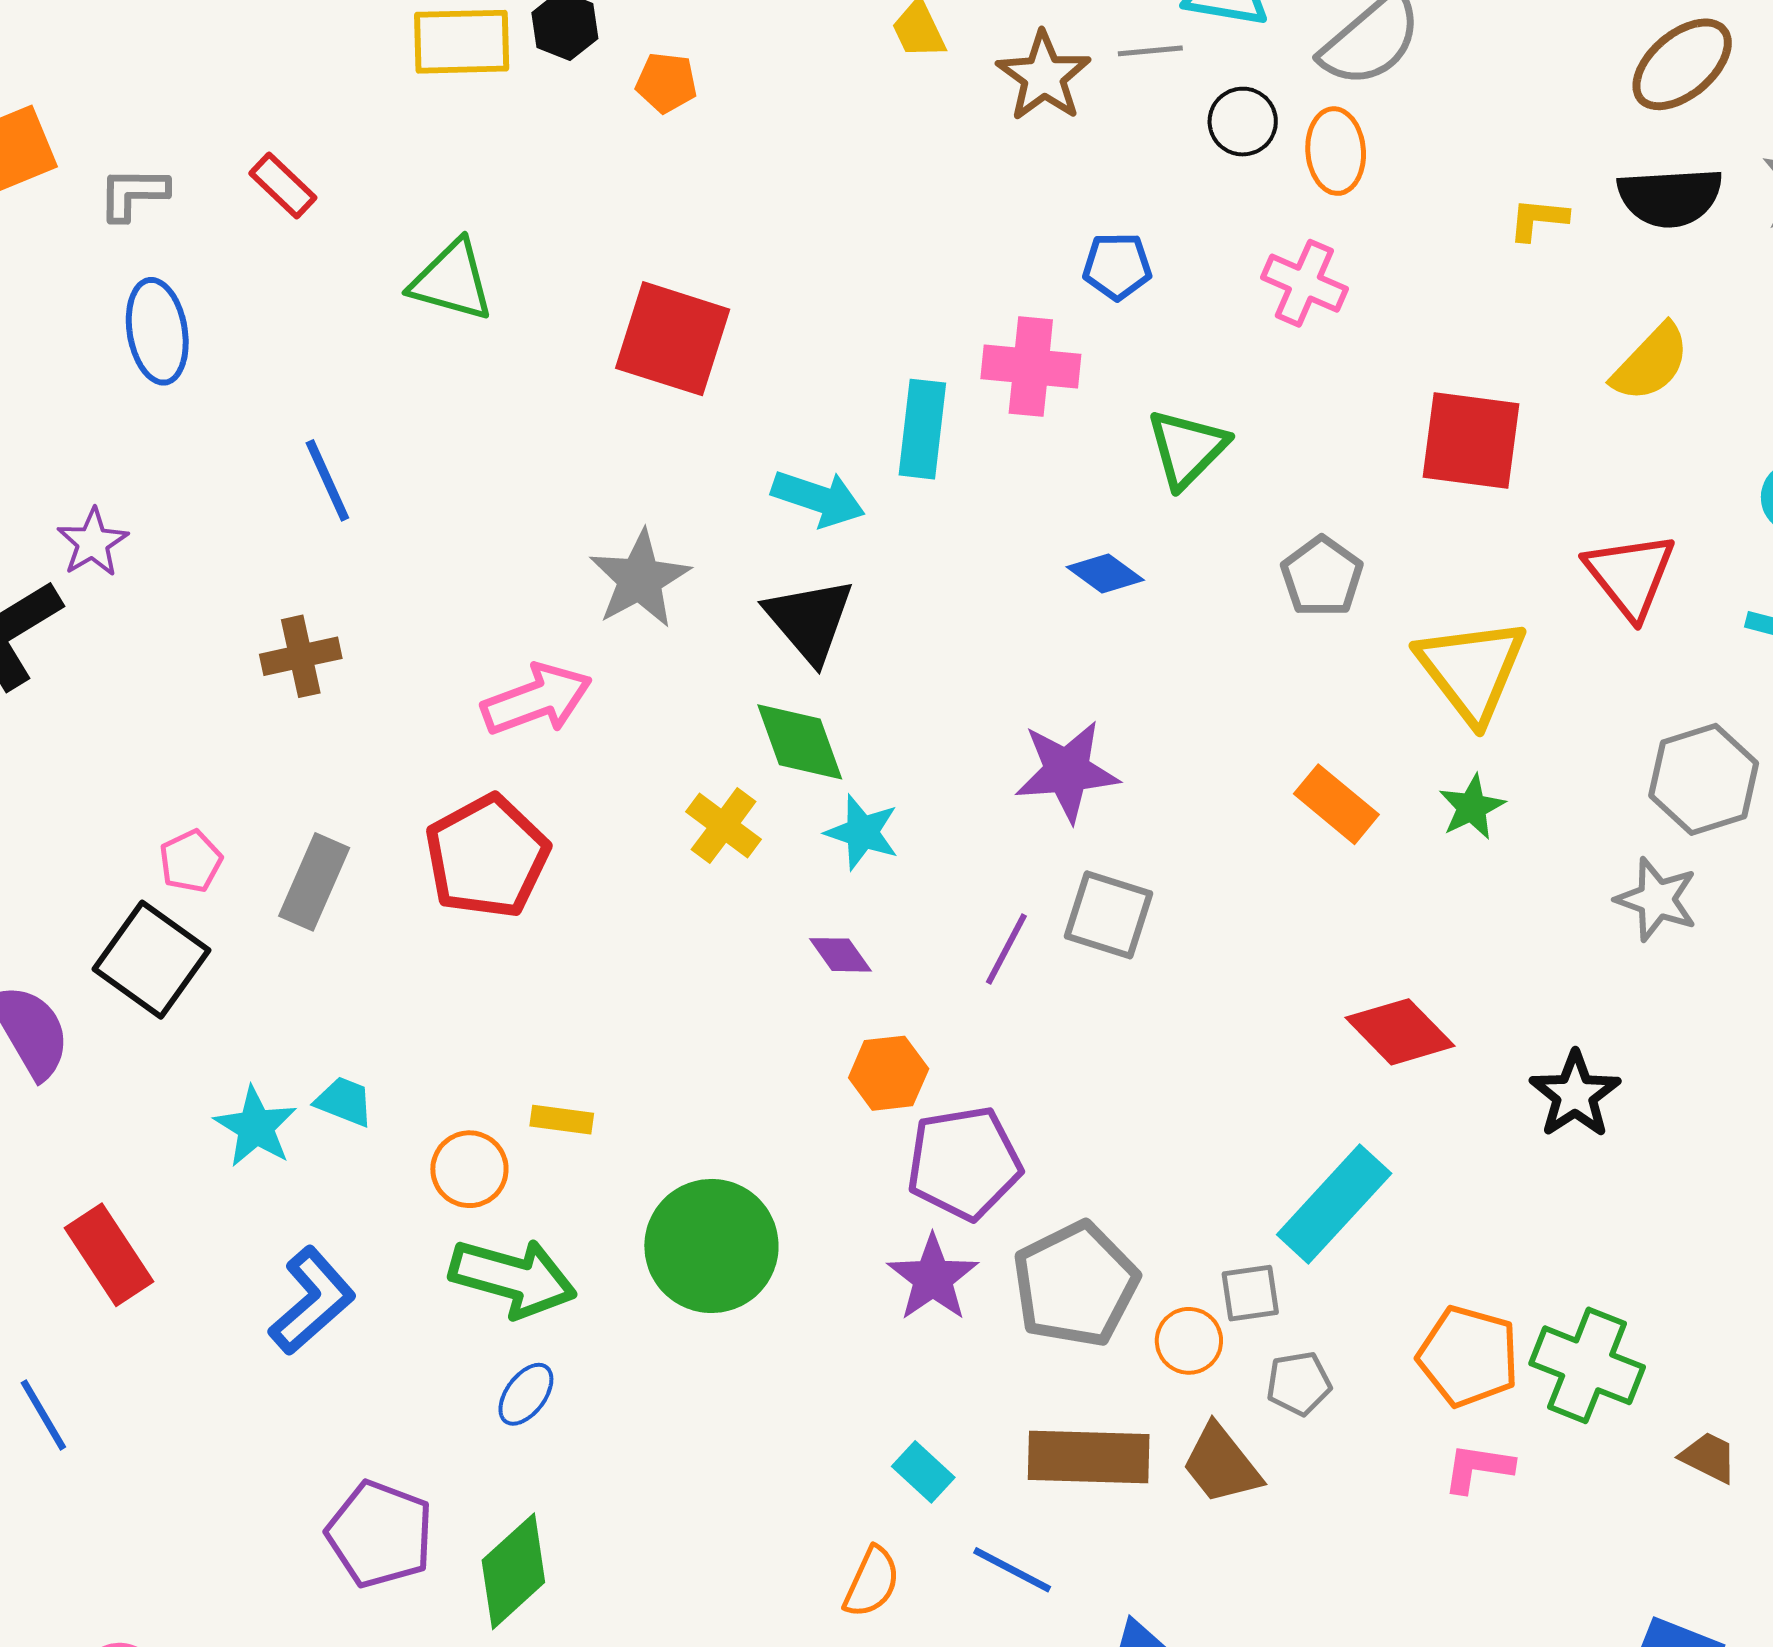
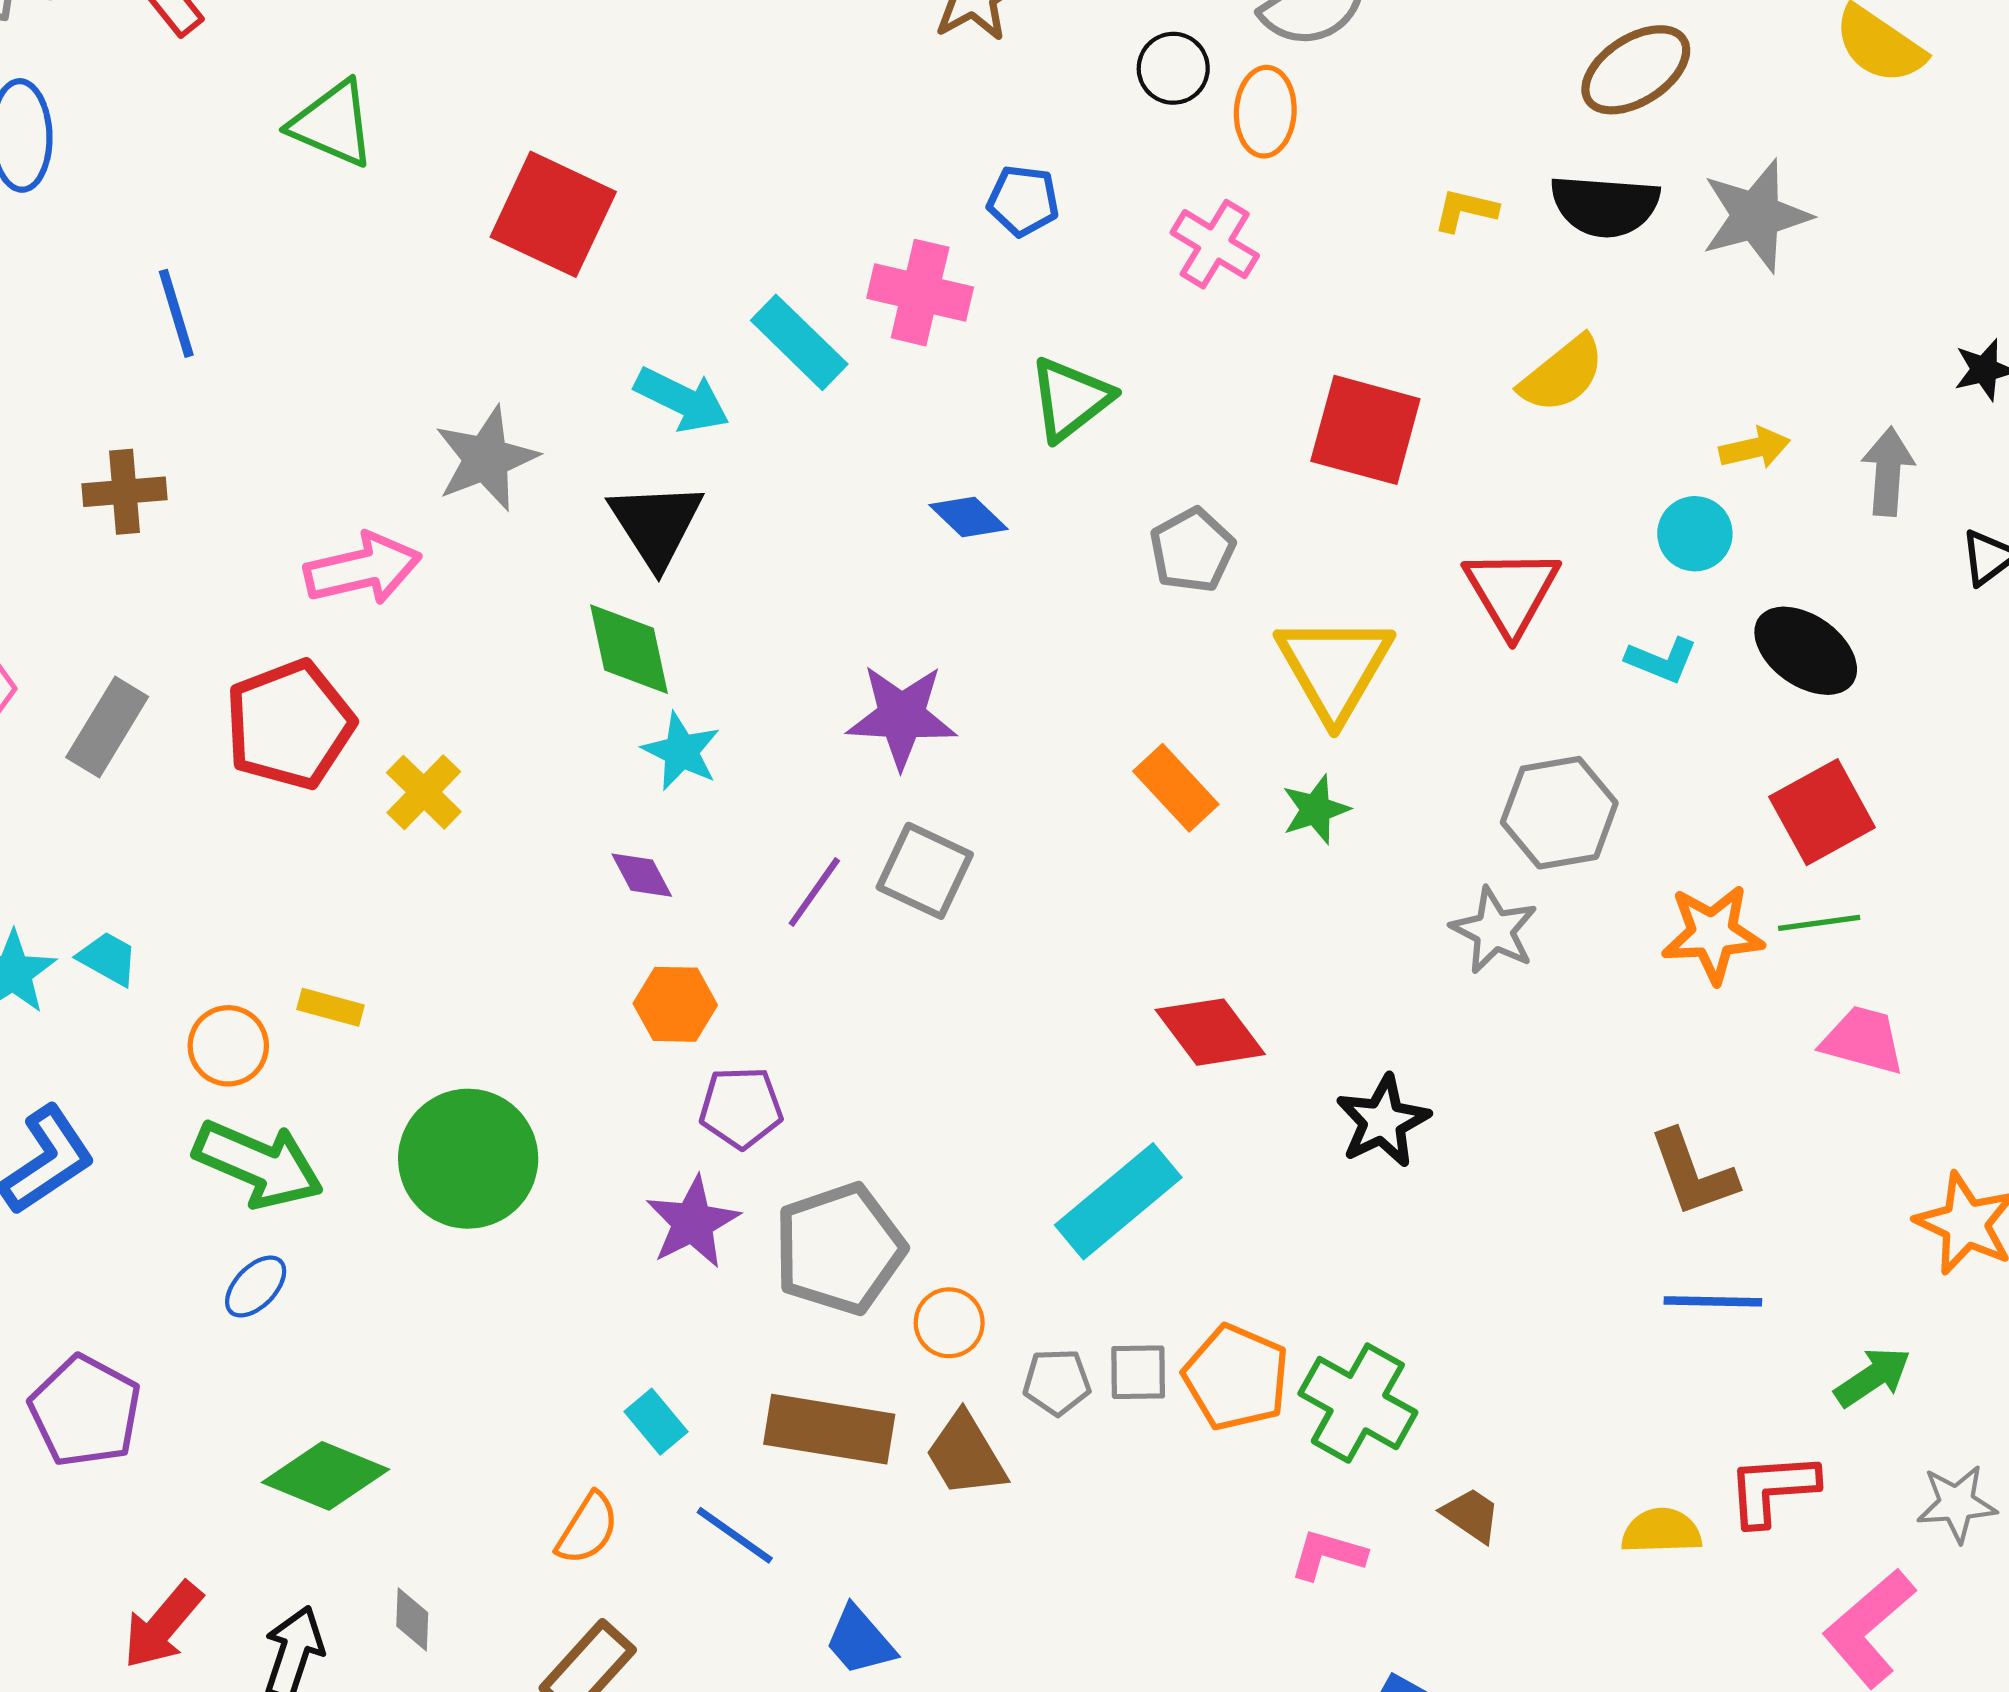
cyan rectangle: (922, 429) -> (799, 342), turned -60
yellow cross: (724, 826) -> (424, 792), moved
purple pentagon: (964, 1163) -> (741, 1108), size x0.7
gray square: (1250, 1293) -> (1138, 1372), moved
pink L-shape: (1478, 1468) -> (1328, 1555), moved
green diamond: (513, 1571) -> (325, 1476), moved, turned 57

